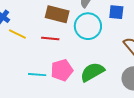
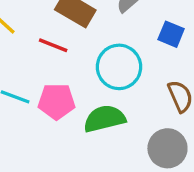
cyan circle: (88, 26) -> (119, 67), moved

